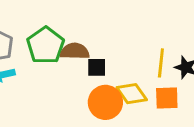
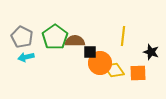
yellow line: (161, 63) -> (123, 36), moved
orange circle: (105, 102) -> (100, 63), moved

